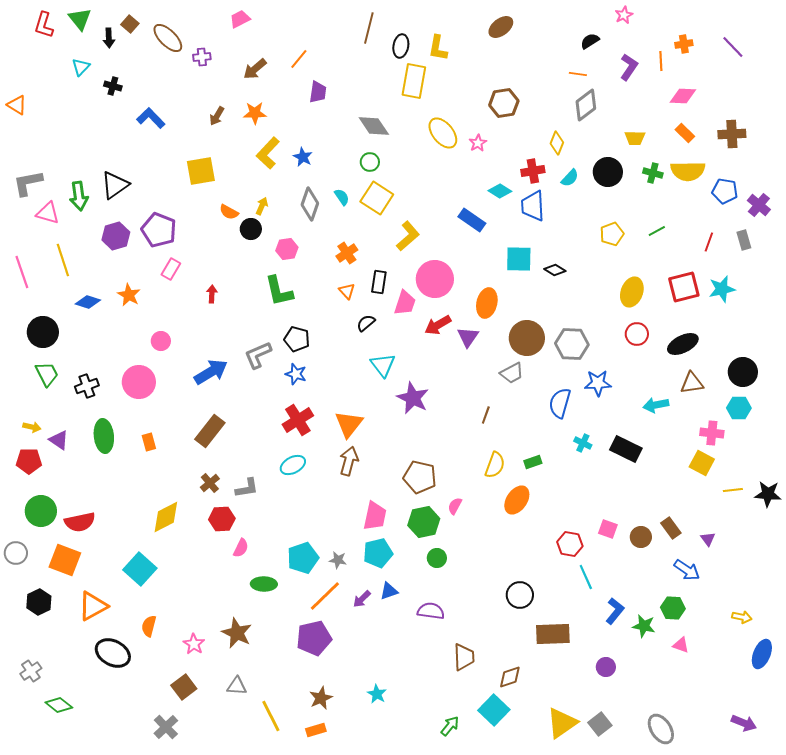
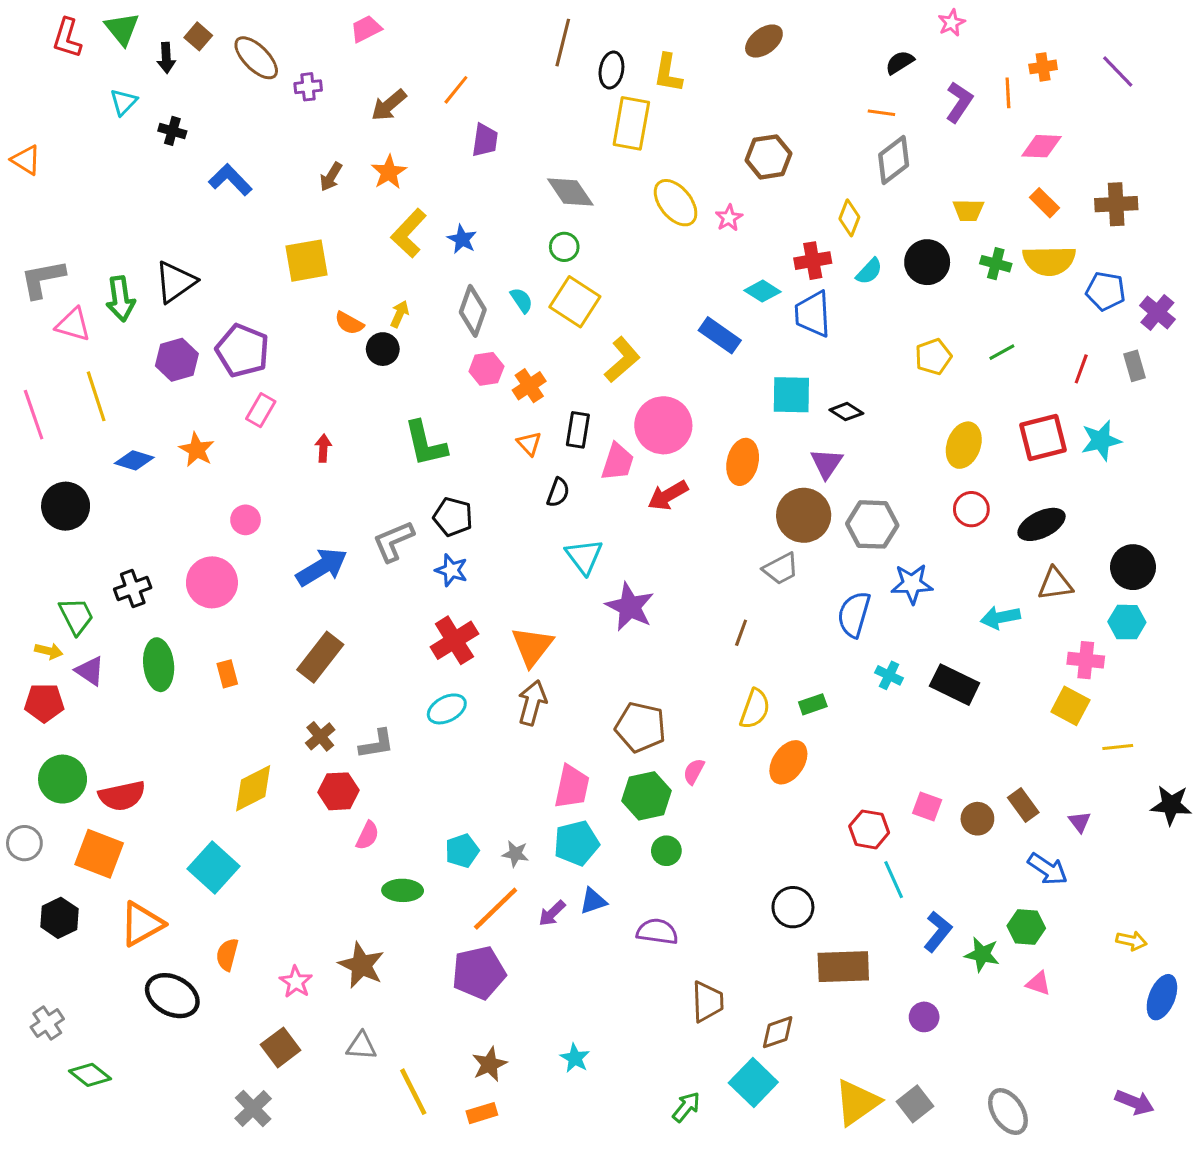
orange star: (255, 113) -> (389, 172), turned -30
pink hexagon: (287, 249) -> (486, 369), moved
black semicircle: (366, 323) -> (558, 492), turned 150
purple triangle: (468, 337) -> (826, 463), moved
green trapezoid: (47, 374) -> (76, 616), moved
black star: (768, 494) -> (1171, 805), moved
cyan pentagon: (303, 558) -> (462, 851), size x0.7

